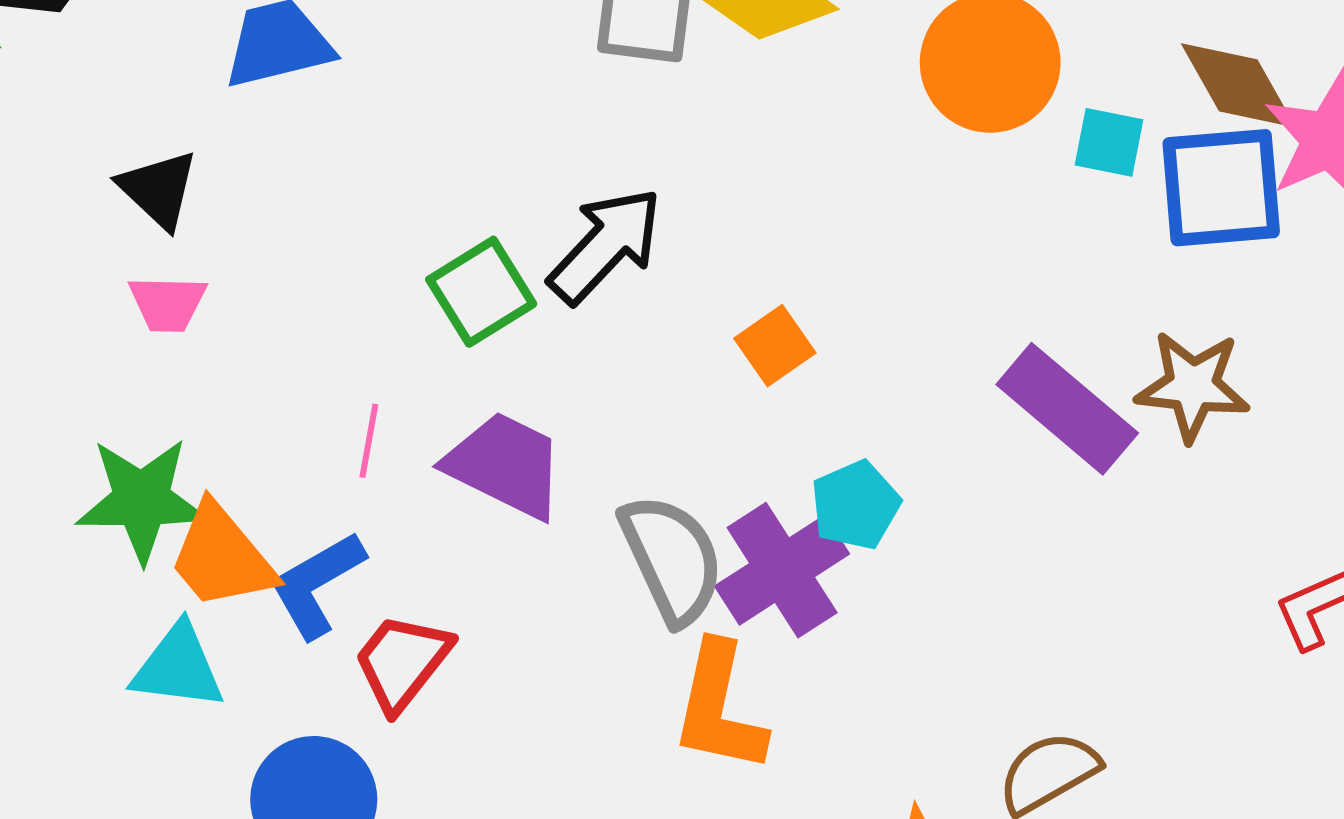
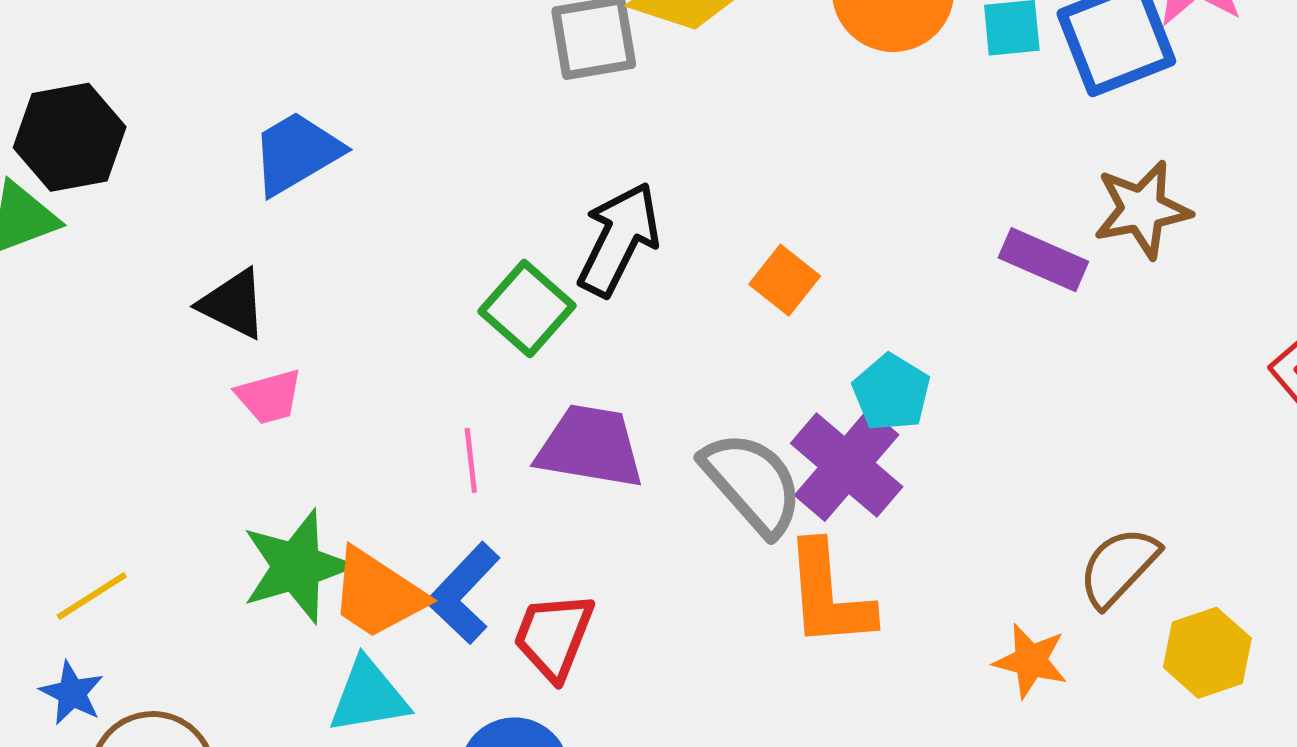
purple rectangle: (1067, 409) -> (1043, 260), size x0.7

